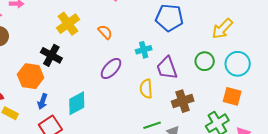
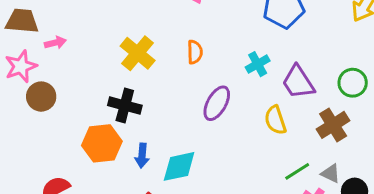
orange semicircle: (105, 32) -> (195, 52), turned 56
green circle: (205, 61) -> (353, 83), moved
blue arrow: (42, 101) -> (142, 156), moved
cyan diamond: (77, 103) -> (179, 166), turned 30

